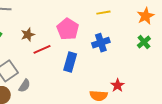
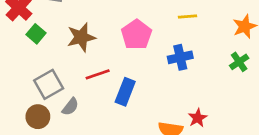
brown star: (28, 35) -> (81, 37), size x1.5
red line: (42, 49) -> (98, 74), moved
blue rectangle: (70, 62) -> (125, 92), moved

